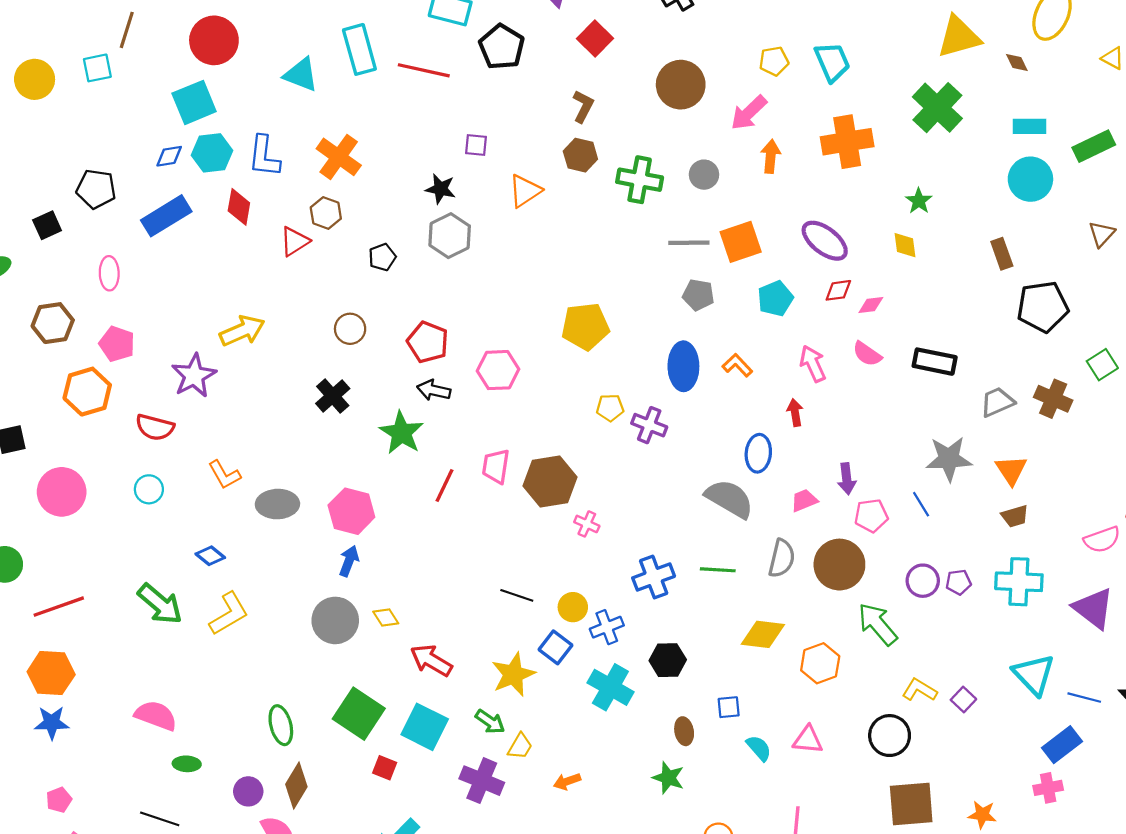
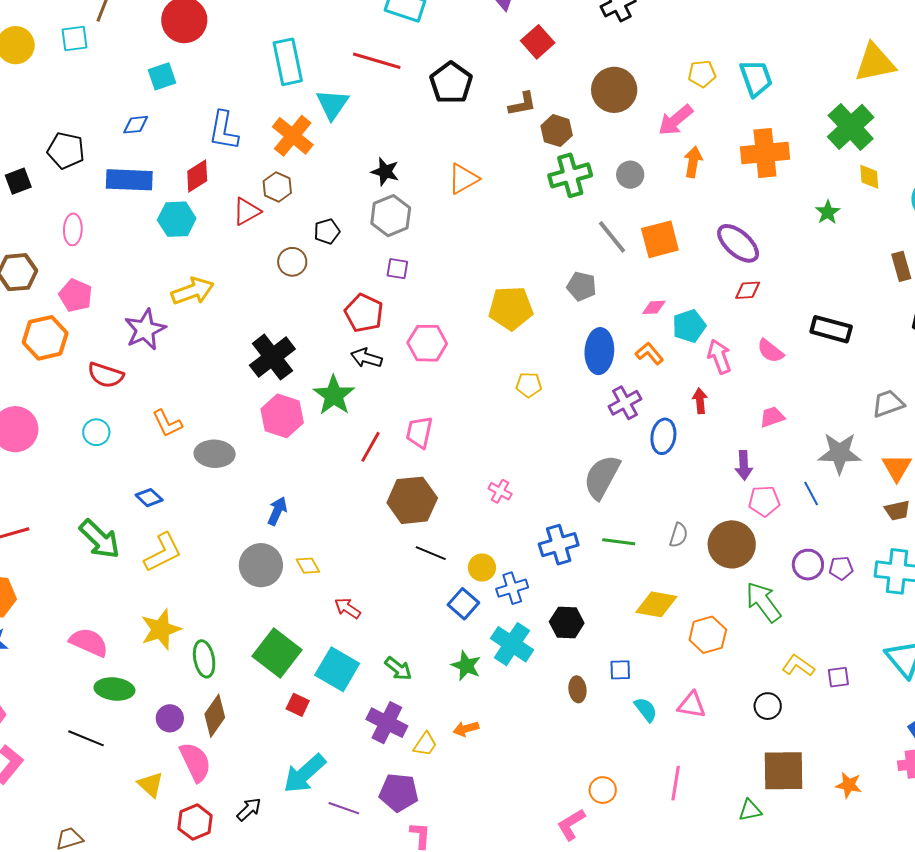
black pentagon: (502, 47) -> (451, 83), moved
cyan rectangle: (359, 49) -> (288, 62), moved
cyan triangle: (301, 75) -> (332, 104), moved, turned 39
cyan square: (194, 102) -> (162, 76), size x0.7
brown L-shape: (583, 106) -> (522, 104), turned 48
purple square: (476, 145) -> (397, 269), moved
cyan hexagon: (212, 153) -> (177, 219), moved
brown hexagon: (580, 155) -> (557, 131), moved
green cross: (640, 180) -> (570, 175), turned -30
red diamond: (239, 207) -> (197, 176), turned 44
blue rectangle: (166, 216) -> (129, 180), turned 30
gray line: (689, 243) -> (612, 237), turned 48
yellow diamond: (905, 245) -> (869, 177), moved
gray pentagon: (698, 295) -> (582, 286), moved
cyan pentagon: (775, 299) -> (689, 326), moved
pink diamond: (871, 305) -> (654, 307), moved
brown circle: (350, 329) -> (292, 262), moved
black rectangle: (935, 362) -> (831, 329), moved
black cross: (333, 396) -> (272, 357), size x1.4
purple cross: (649, 425) -> (625, 403), moved, turned 36
brown hexagon: (550, 482) -> (412, 500), moved
gray semicircle: (729, 499) -> (602, 477), moved, turned -96
pink trapezoid: (804, 500) -> (772, 417), moved
pink hexagon: (351, 511) -> (282, 416), moved
gray semicircle: (782, 558) -> (679, 535), size x0.7
red arrow: (431, 660) -> (347, 608), size x0.7
yellow star: (513, 674) -> (161, 629), moved
purple square: (963, 699) -> (838, 677), turned 35
black circle: (890, 736) -> (768, 706), size x0.7
yellow trapezoid: (520, 746) -> (425, 744), moved
green ellipse: (187, 764) -> (114, 689), size x1.5
green star: (668, 778) -> (466, 666), moved

